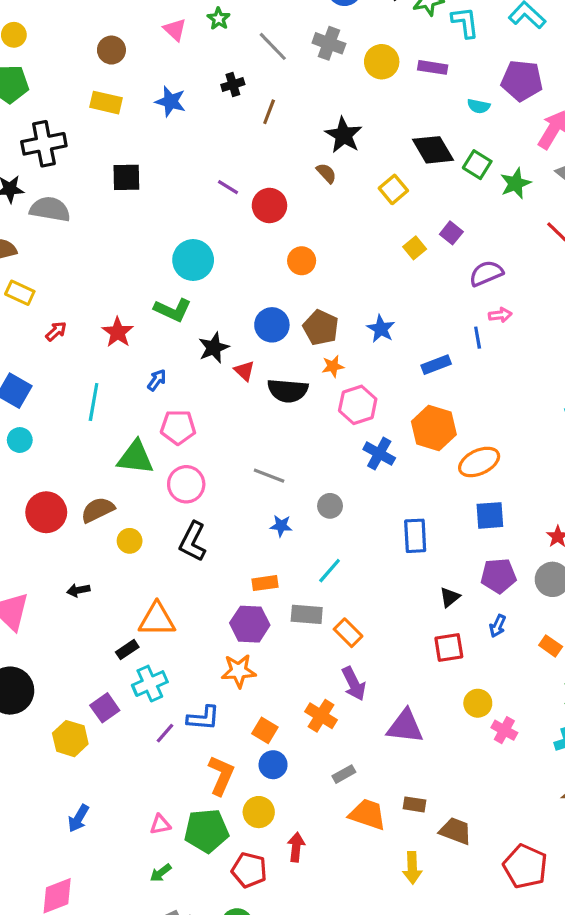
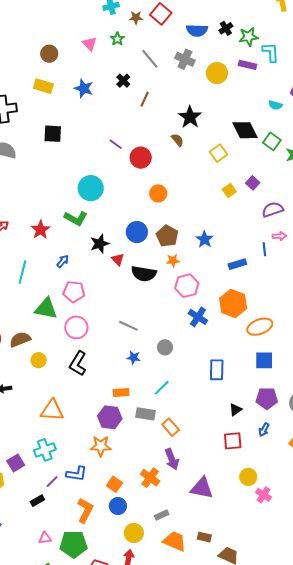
purple rectangle: (433, 67) -> (247, 65), moved
black cross: (233, 85) -> (123, 81), turned -32
black rectangle: (127, 650) -> (37, 501), moved
yellow circle: (259, 812) -> (134, 533), moved

